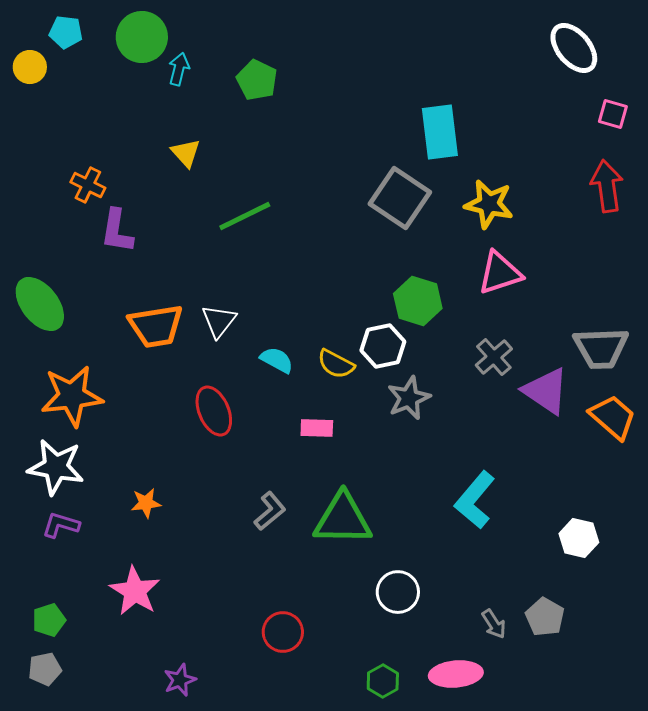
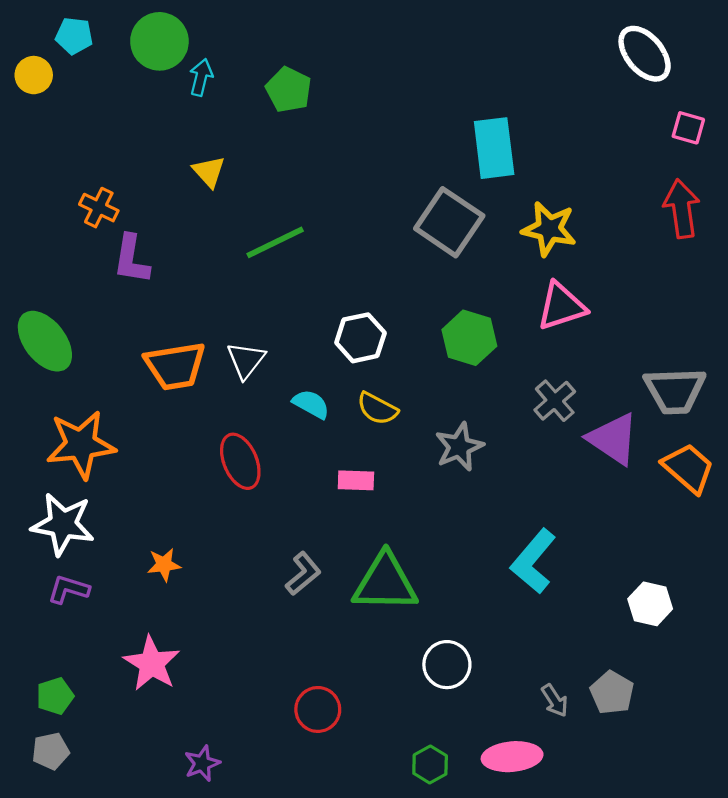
white hexagon: (383, 346) -> (360, 338), moved

